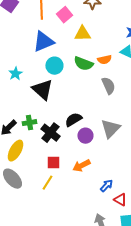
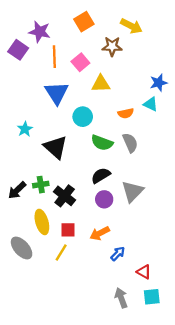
blue triangle: (43, 42) -> (57, 93), turned -40
green semicircle: (83, 64) -> (102, 143), moved
cyan circle: (54, 66) -> (83, 117), moved
black semicircle: (73, 120) -> (101, 176), moved
yellow ellipse: (15, 151) -> (42, 222), moved, turned -45
blue arrow: (106, 186) -> (118, 254), moved

